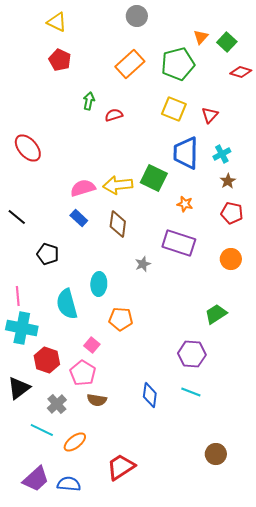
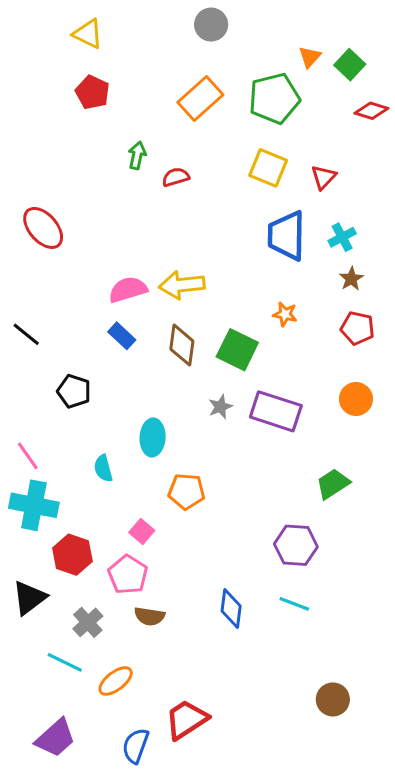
green square: (154, 178) -> (237, 350), moved
purple rectangle: (179, 243) -> (276, 411), moved
pink line: (18, 296) -> (28, 456), turned -30
cyan semicircle: (67, 304) -> (103, 468), size x0.6
blue semicircle: (69, 484) -> (136, 746), moved, turned -75

